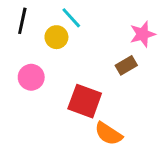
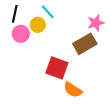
brown rectangle: (126, 65) -> (85, 44), size x1.6
pink circle: (31, 77) -> (21, 34), moved

